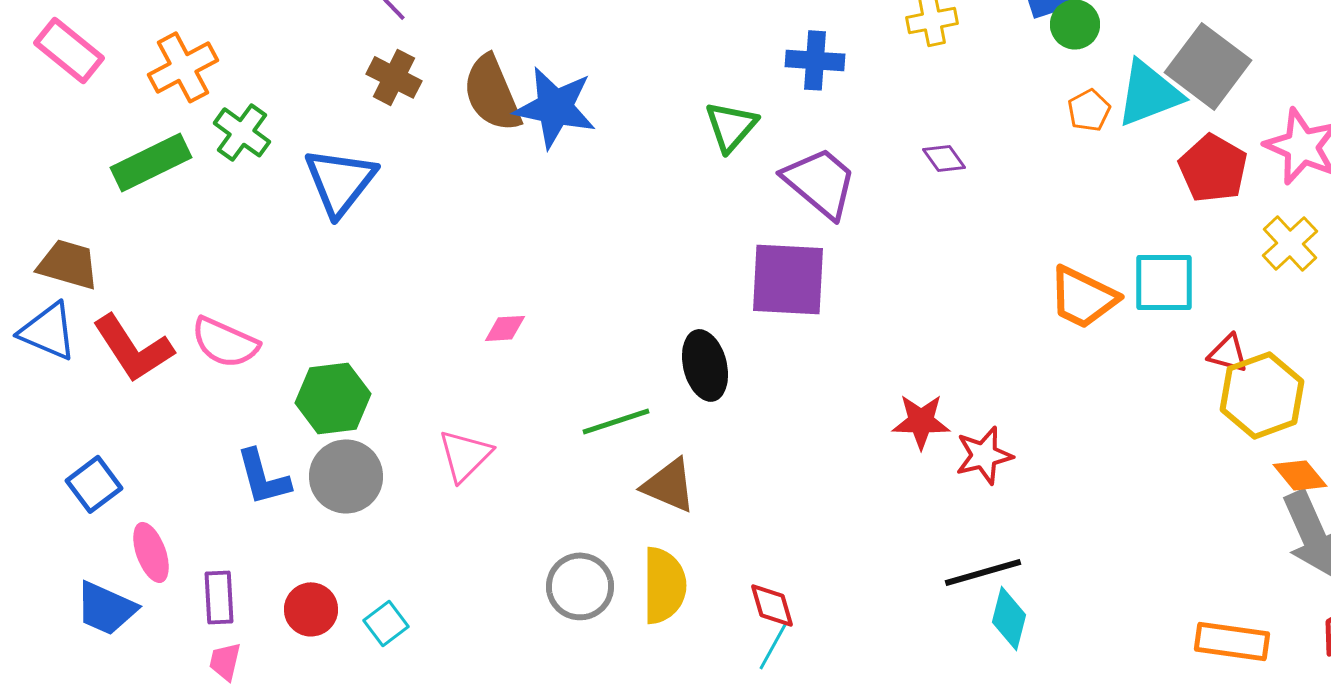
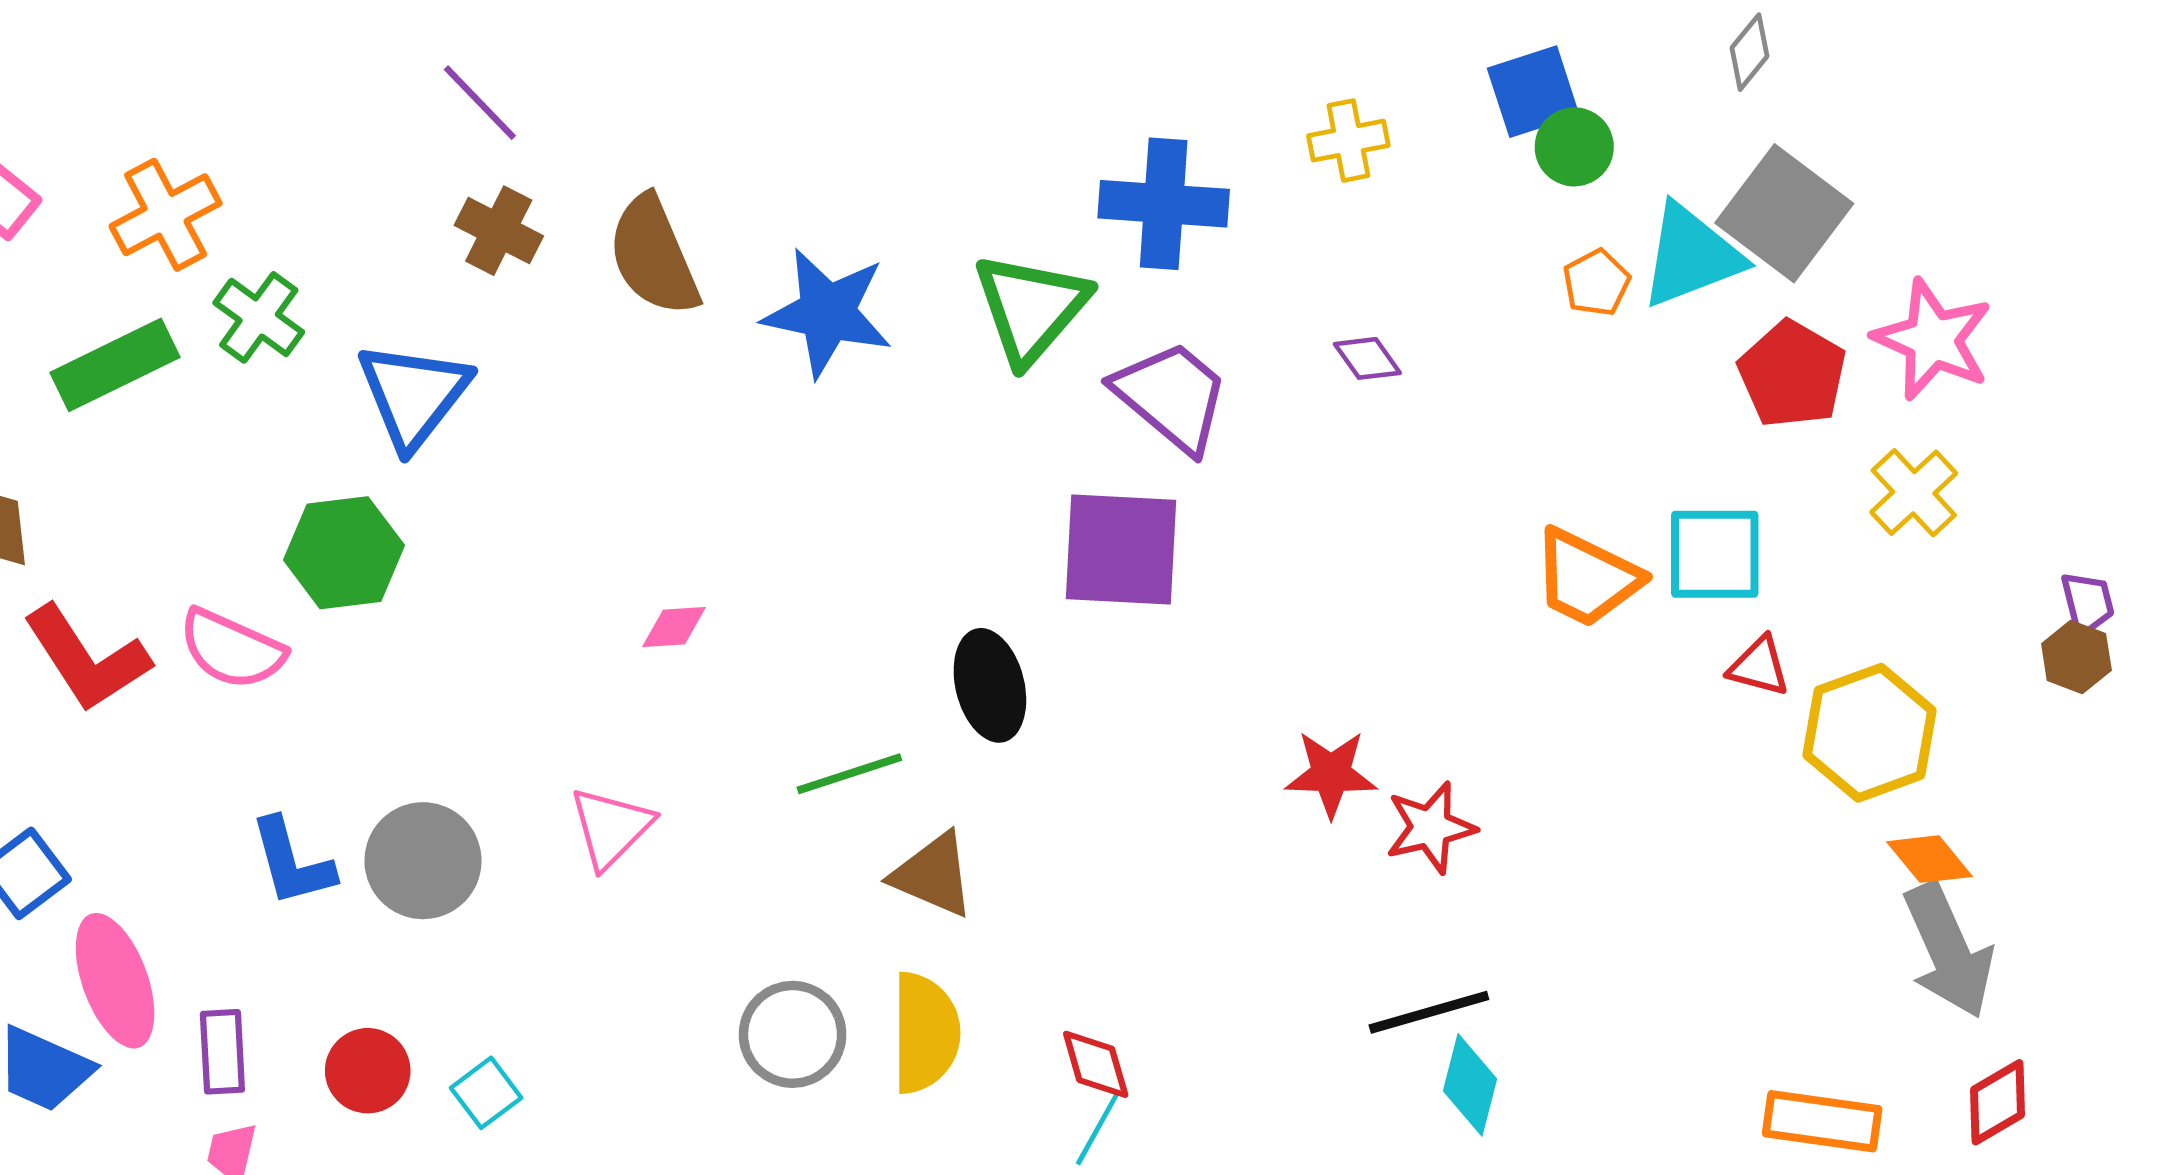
blue cross: (815, 60) -> (1164, 204), size x1.4
blue star: (555, 107) -> (827, 313), moved
green triangle: (731, 126) -> (1031, 308), size x1.4
red triangle: (1228, 353) -> (1759, 666), moved
green hexagon: (333, 398) -> (344, 553), moved
pink ellipse: (151, 552) -> (115, 981), size x1.4

